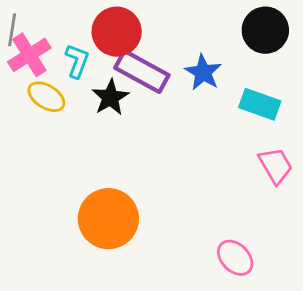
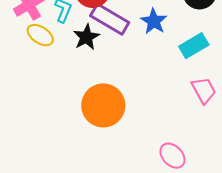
cyan rectangle: (260, 104) -> (194, 46), turned -52
orange circle: (108, 219) -> (103, 105), moved

